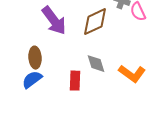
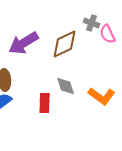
purple arrow: (54, 21) -> (24, 43), turned 96

